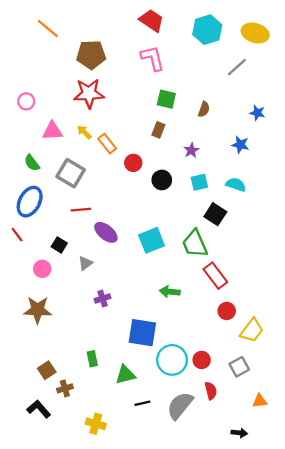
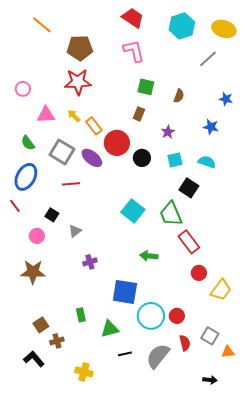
red circle: (133, 163) -> (117, 143), size x1.6
purple ellipse: (106, 232) -> (92, 158), moved
cyan square: (151, 240) -> (133, 211), turned -30
gray square: (239, 367) -> (210, 336), moved, turned -30

